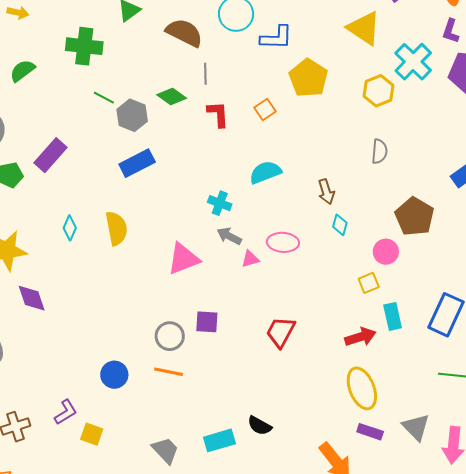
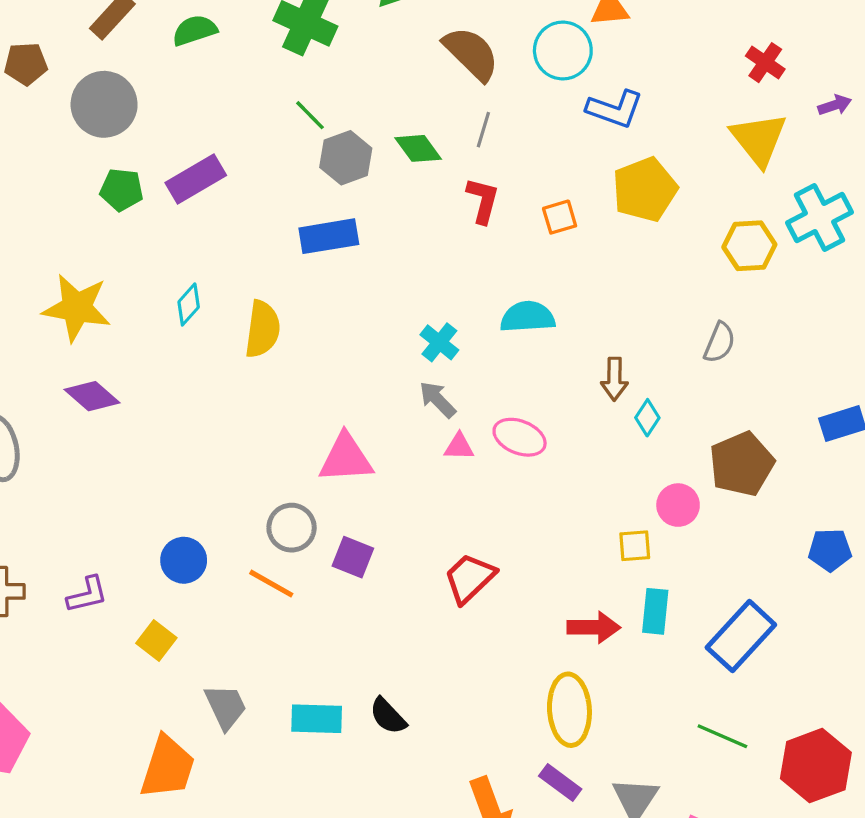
cyan diamond: (340, 225) -> (647, 418), moved
pink triangle: (183, 259) -> (346, 458), moved
purple diamond: (32, 298) -> (92, 396), turned -48
purple square: (207, 322) -> (353, 557), moved
yellow square: (92, 434) -> (156, 640), moved

